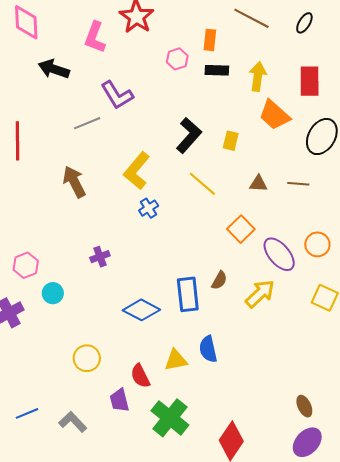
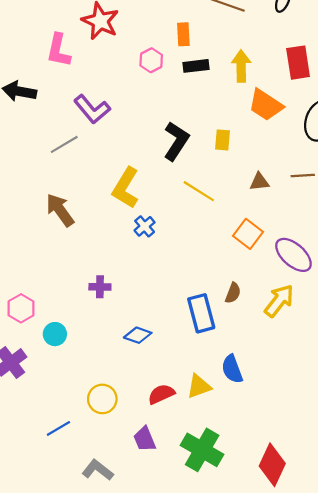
purple cross: (100, 257) -> (100, 287), turned 30
blue diamond: (141, 310) -> (138, 335), moved, size x0.7
red semicircle: (140, 376) -> (161, 394), moved, turned 100
blue line: (27, 413) -> (58, 428), moved

